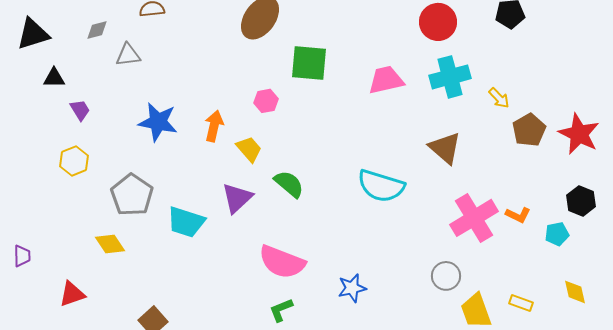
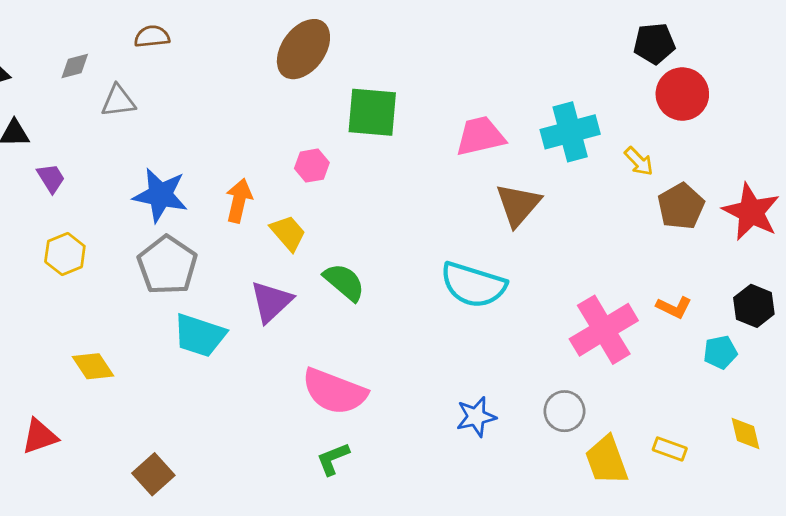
red circle: (438, 22) -> (682, 94), moved
brown triangle: (445, 148) -> (518, 205), moved, turned 30
yellow hexagon: (74, 161) -> (65, 254), moved
gray pentagon: (132, 195) -> (167, 265), moved
orange L-shape: (518, 215) -> (674, 307), moved
blue star: (352, 288) -> (476, 417), moved

